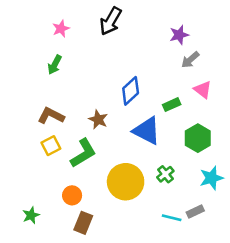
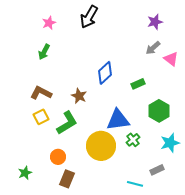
purple star: (179, 35) -> (155, 22), moved
pink triangle: (203, 90) -> (171, 59), moved
blue triangle: (147, 131) -> (118, 120), moved, turned -35
cyan line: (172, 218) -> (135, 184), moved

